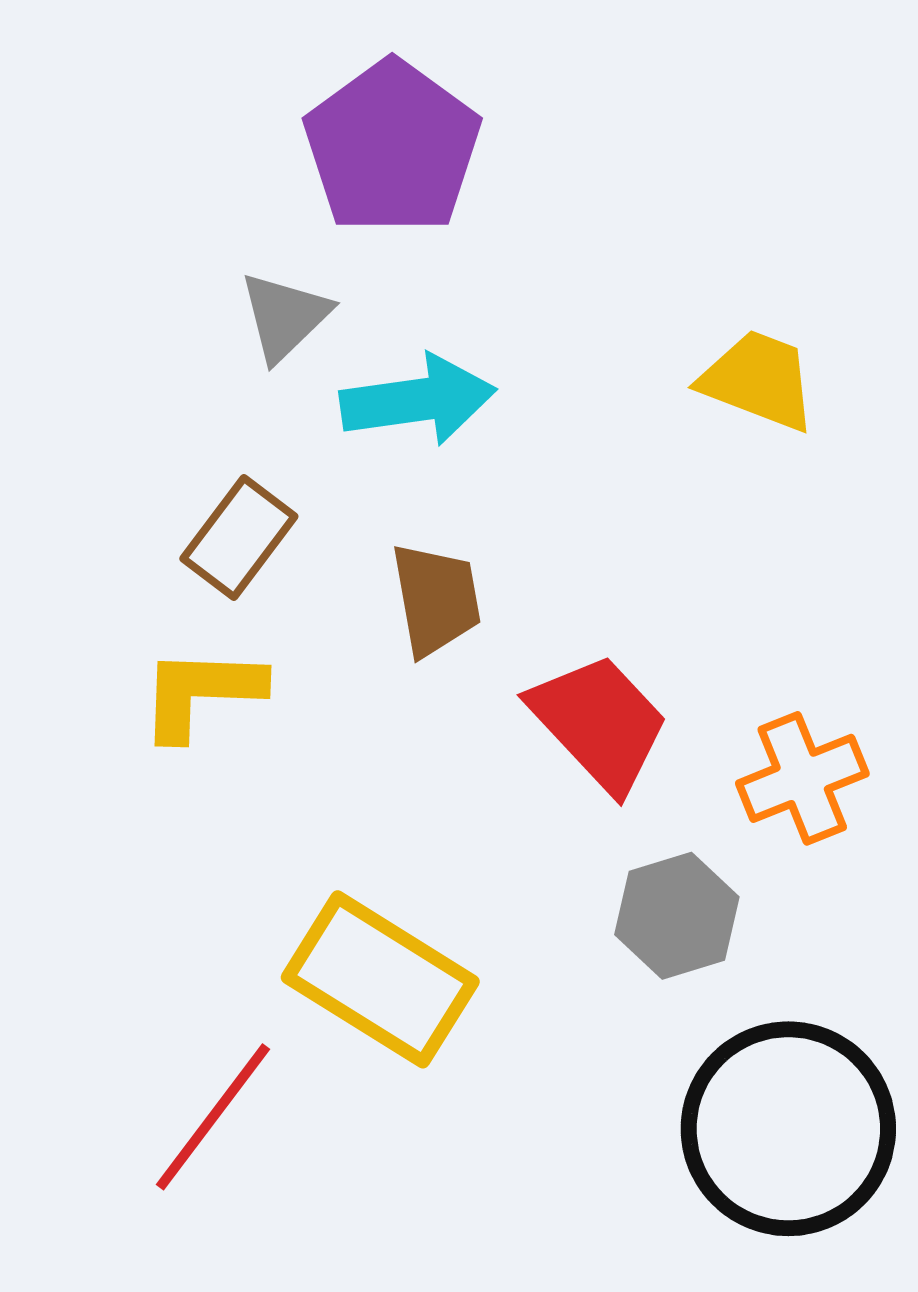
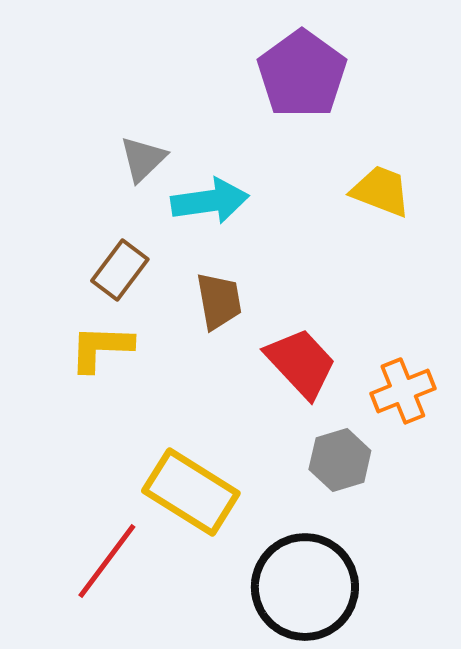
purple pentagon: (392, 147) -> (302, 74), moved
black circle: (788, 1129) -> (305, 587), moved

